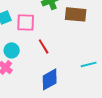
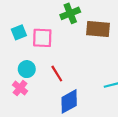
red line: (44, 46) -> (57, 74), moved

